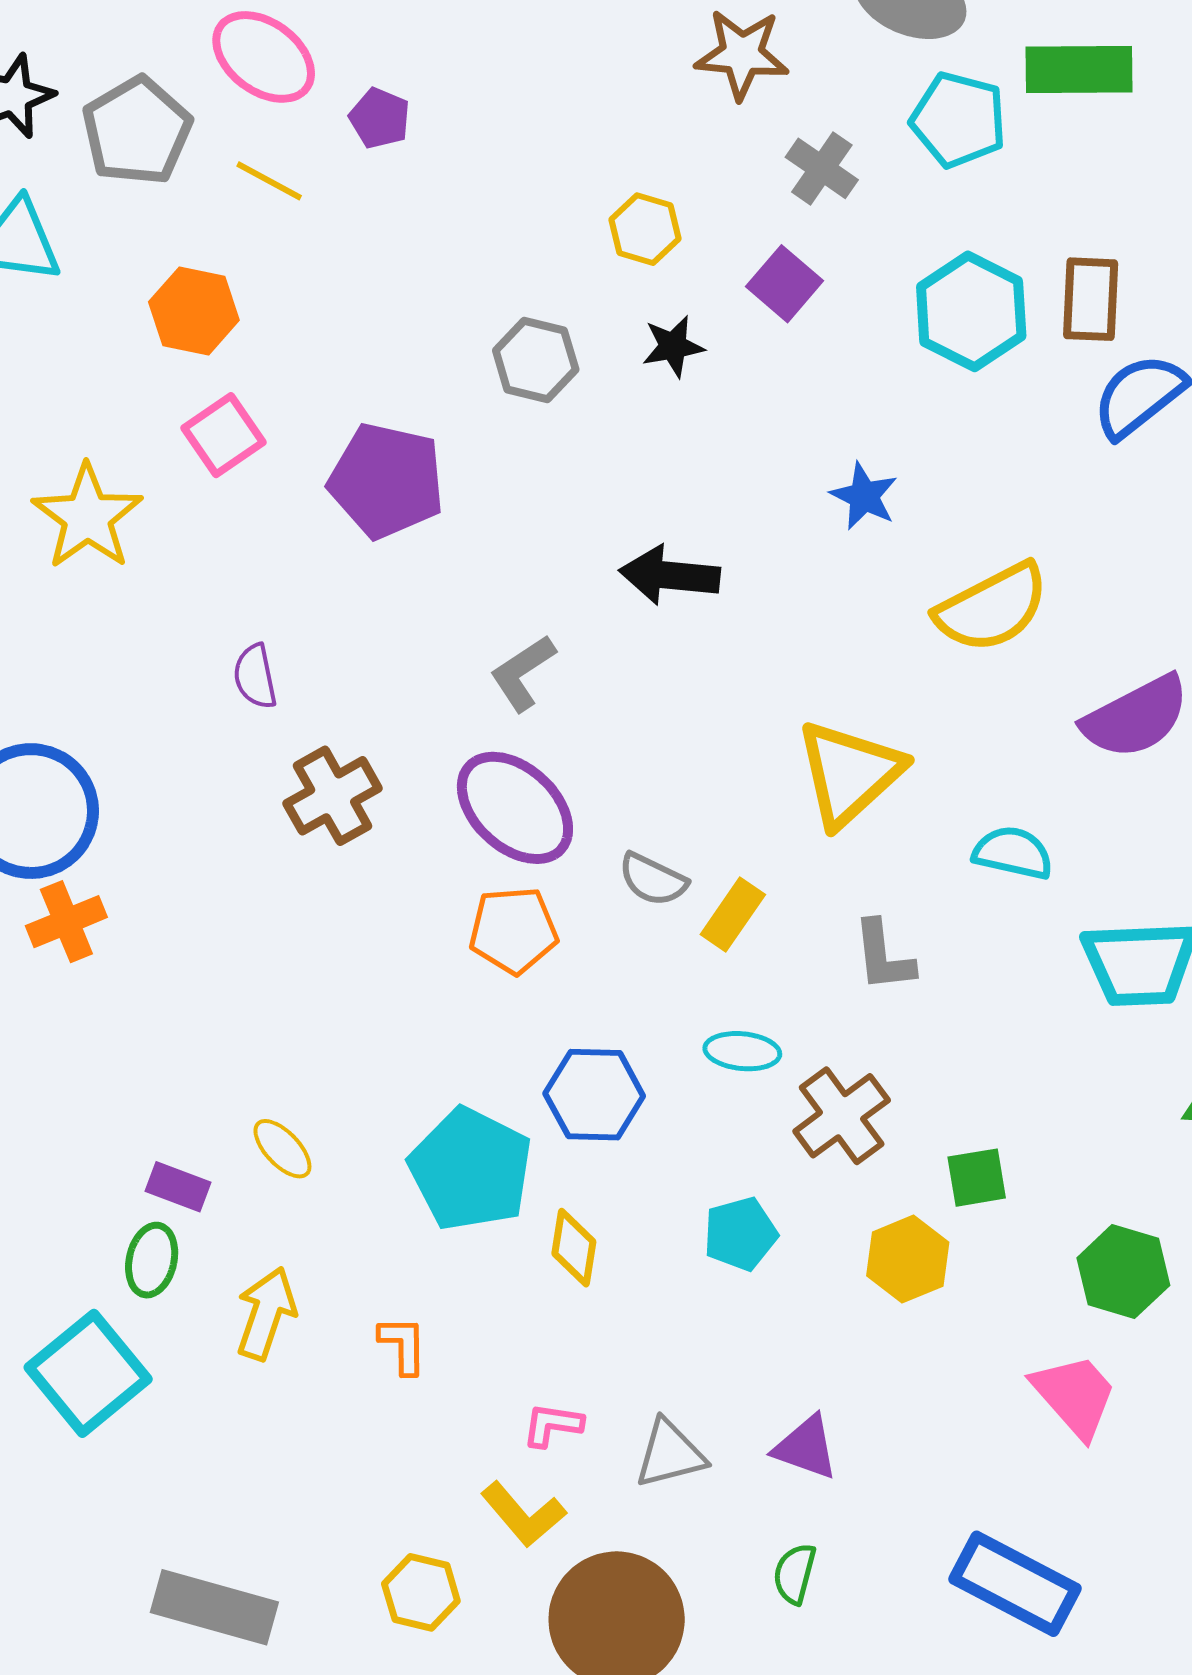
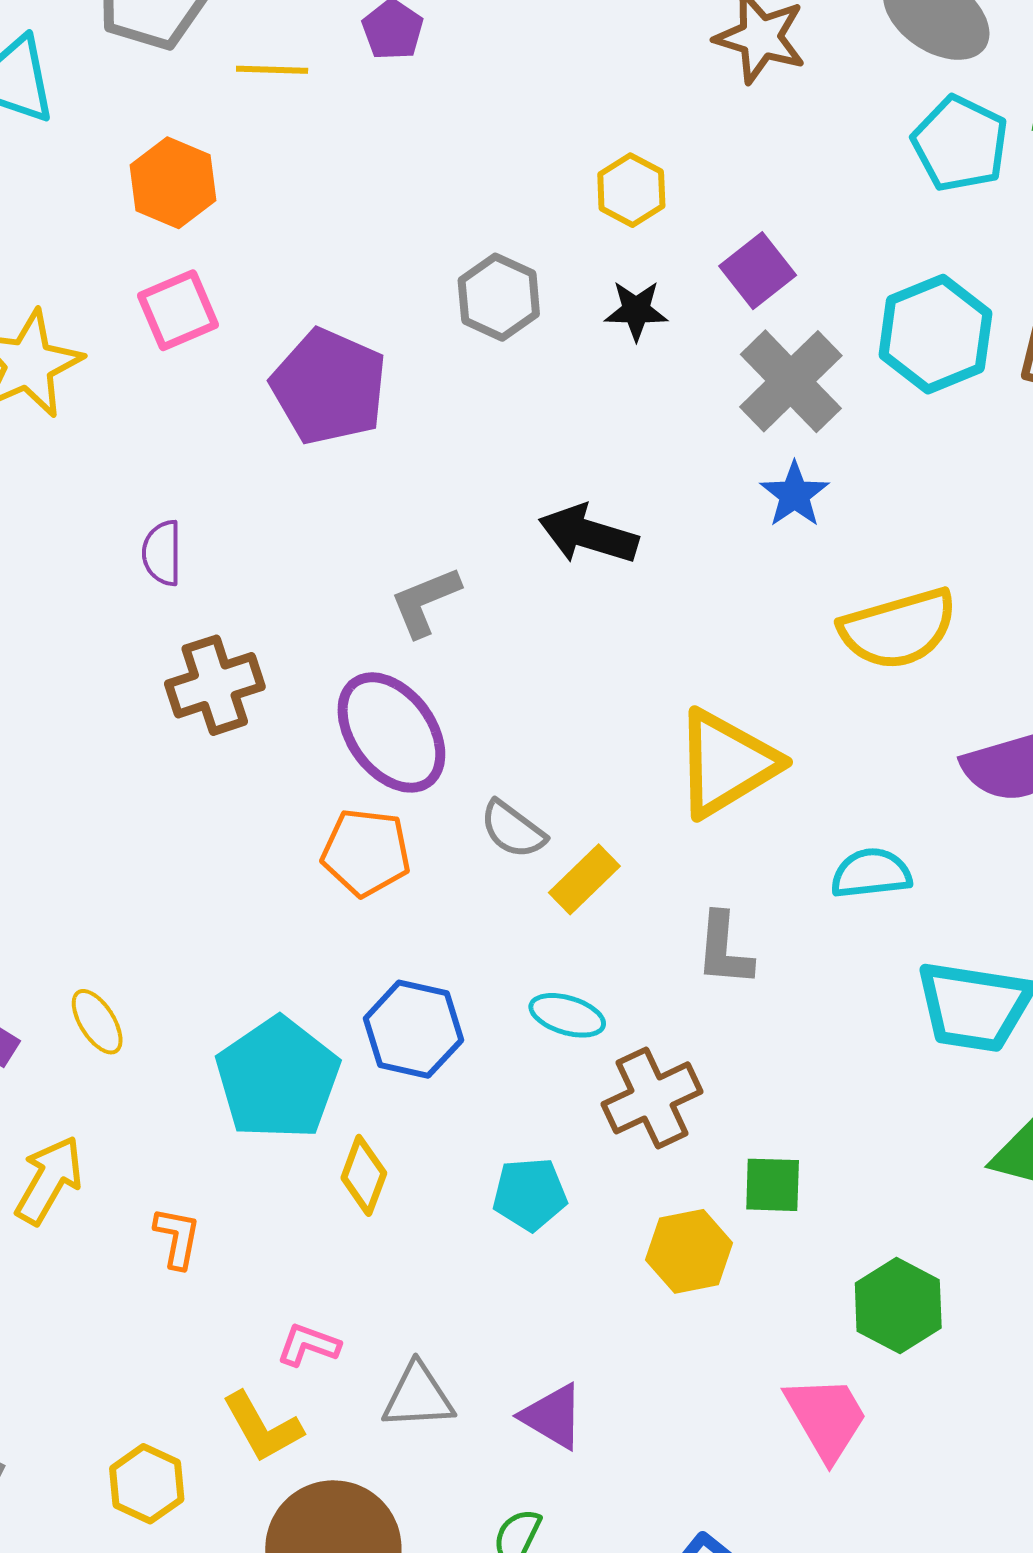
gray cross: (822, 168) -> (791, 381), moved, size x1.5
yellow line: (269, 181) -> (272, 70), turned -38
cyan semicircle: (1013, 853) -> (871, 873), turned -30

